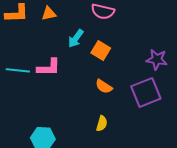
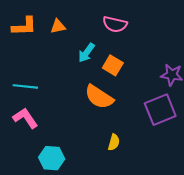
pink L-shape: (49, 67) -> (25, 118), moved, turned -125
orange semicircle: (104, 86) -> (99, 97), moved, size x1.6

